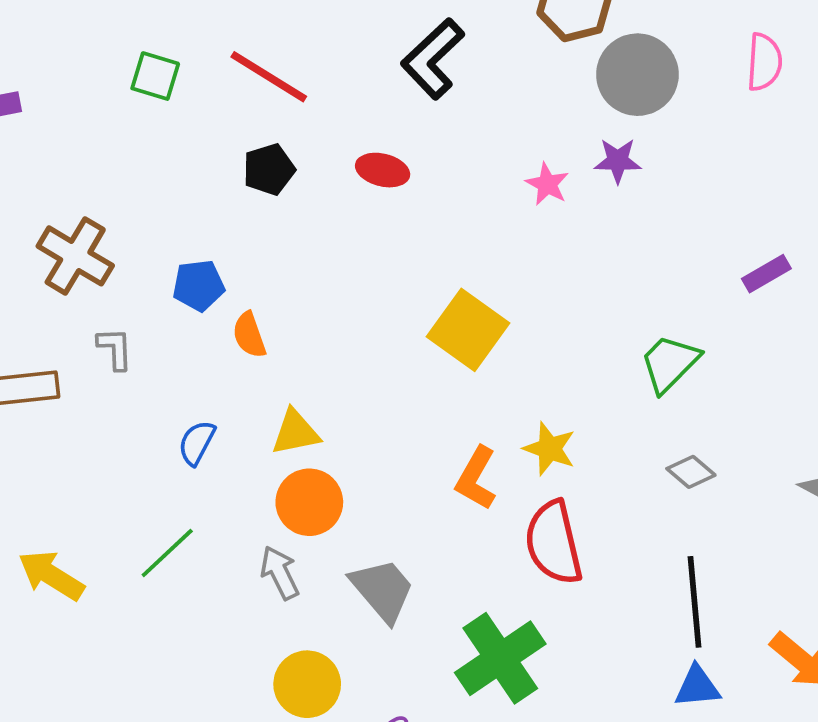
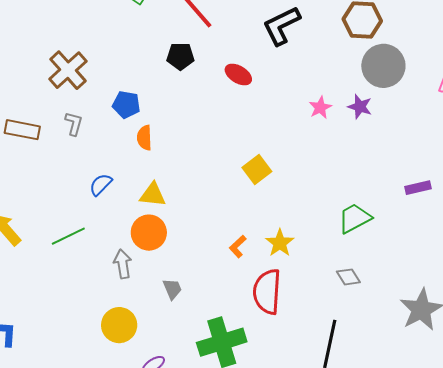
yellow square: (468, 330) -> (257, 170), size x0.7
orange L-shape: (476, 478) -> (238, 246), size x0.7
gray trapezoid: (383, 590) -> (172, 289), size x0.6

